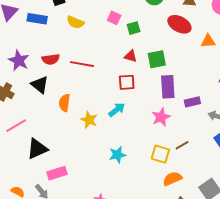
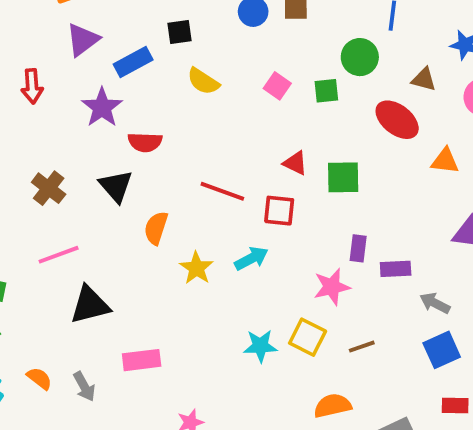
blue rectangle: (37, 19) -> (133, 62), turned -48
green square: (134, 28) -> (326, 91), moved
purple star: (19, 60) -> (102, 107), moved
red line: (82, 64) -> (222, 191), moved
purple rectangle: (168, 87) -> (358, 248), moved, size x0.6
yellow square: (160, 154) -> (308, 337), moved
cyan star: (117, 155) -> (260, 346), moved
pink rectangle: (57, 173) -> (142, 360), moved

